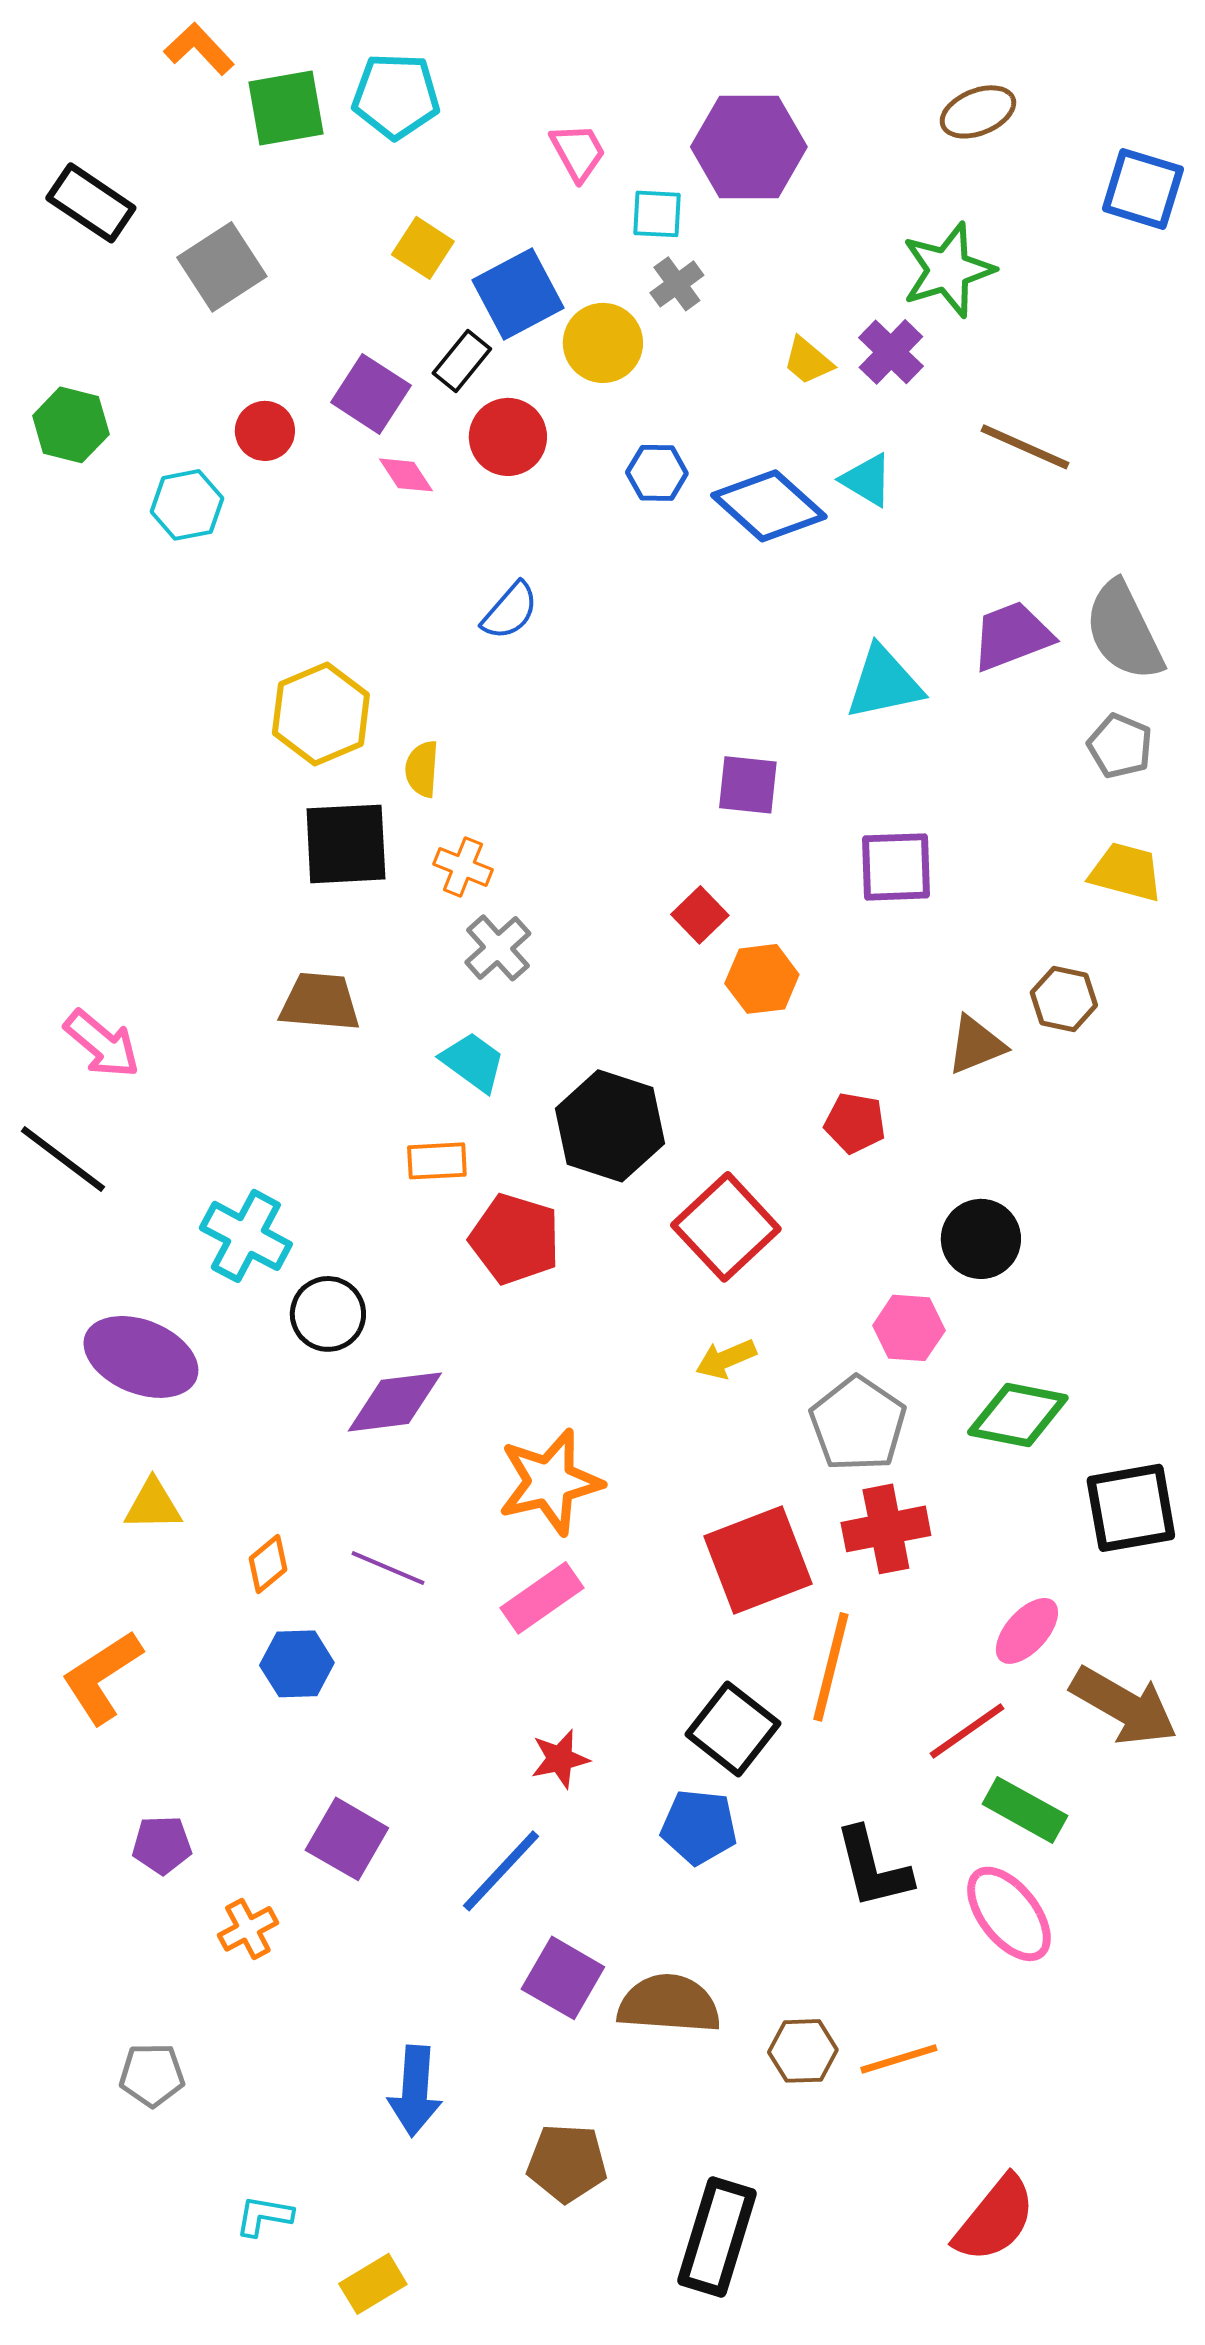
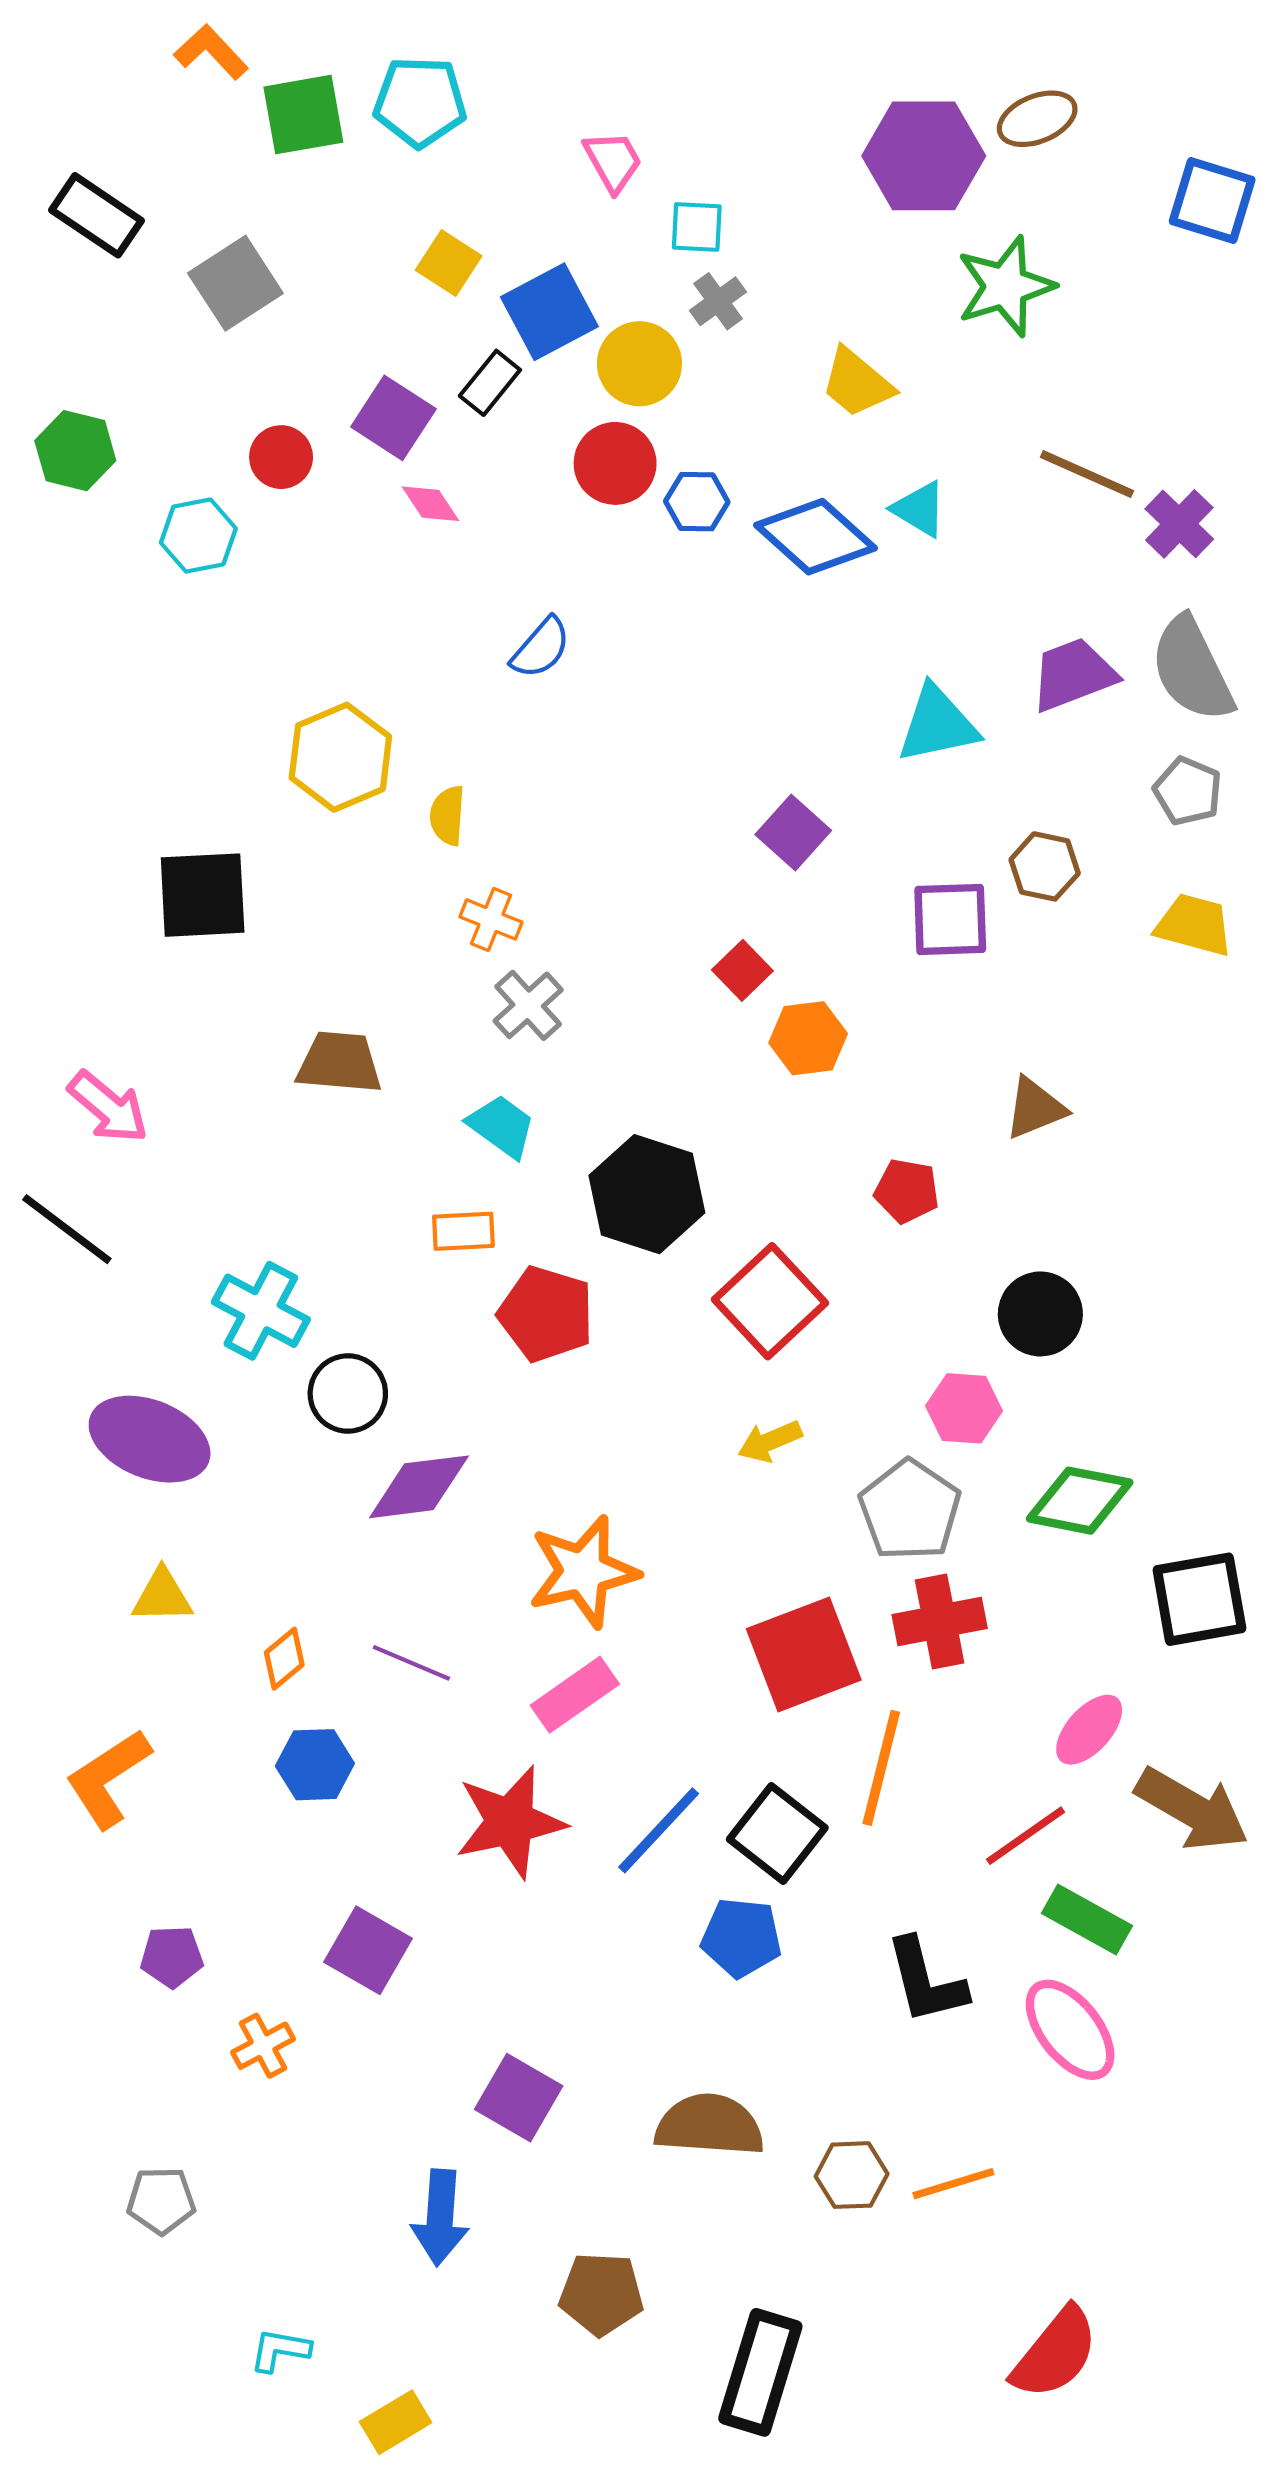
purple hexagon: (749, 147) -> (924, 156), moved
purple cross: (891, 352) -> (1179, 524), moved
yellow trapezoid: (808, 361) -> (857, 383), size x1.4
red circle: (508, 437) -> (615, 463), moved
purple square: (748, 785) -> (793, 832), turned 36
black square: (346, 844) -> (203, 895), moved
brown hexagon: (1064, 999) -> (1045, 866), moved
red star: (560, 1759) -> (510, 1822), moved, size x1.8
blue line: (501, 1871) -> (659, 1830), moved
purple square: (563, 1978) -> (519, 2098), moved

